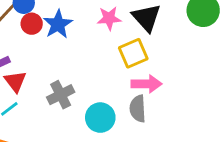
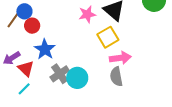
blue star: (58, 24) -> (45, 49), moved
cyan circle: (100, 118) -> (77, 78), moved

